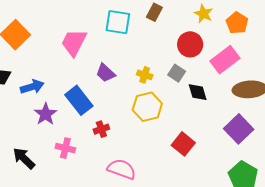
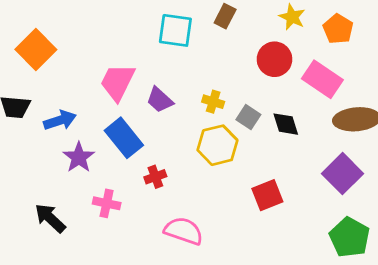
pink trapezoid: (74, 42) -> (117, 82), moved
pink rectangle: (225, 60) -> (322, 79), turned 72
gray square: (177, 73) -> (248, 117), moved
red square: (183, 144) -> (267, 195), turned 30

